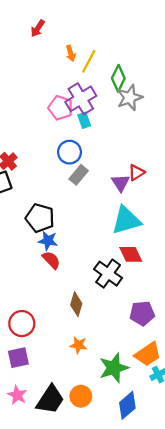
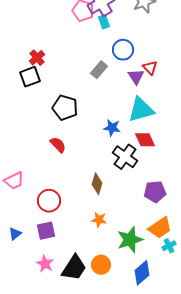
blue circle: (69, 152) -> (123, 50), moved
red triangle: (136, 173) -> (150, 68), turned -42
blue star: (48, 241) -> (112, 128), moved
red semicircle: (51, 260) -> (58, 145), moved

